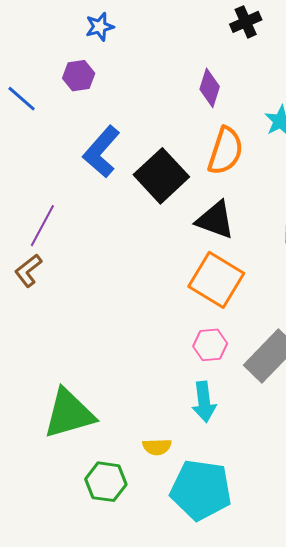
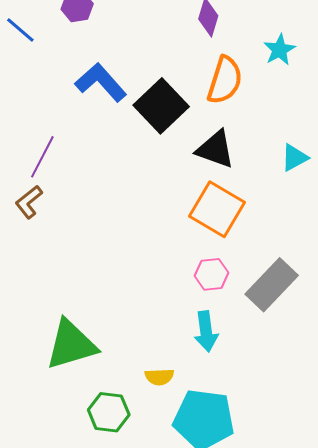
blue L-shape: (101, 152) -> (101, 82), turned 98

